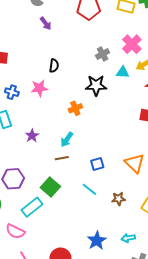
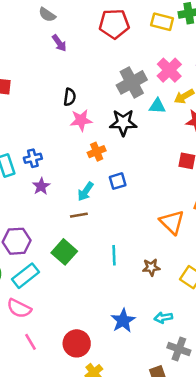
gray cross: (103, 54) -> (132, 82), size x1.6
pink star: (39, 88) -> (81, 120), moved
blue cross: (12, 92) -> (33, 158), moved, turned -32
blue square: (97, 164) -> (118, 181), moved
cyan line: (89, 189) -> (114, 255), turned 49
cyan rectangle: (32, 207) -> (25, 276), moved

